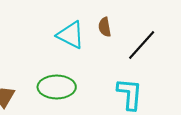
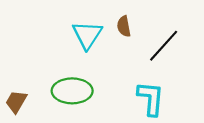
cyan triangle: (71, 35) -> (87, 35), turned 36

